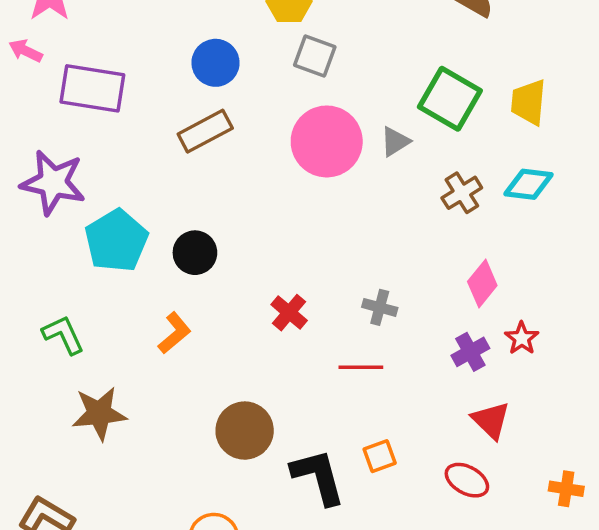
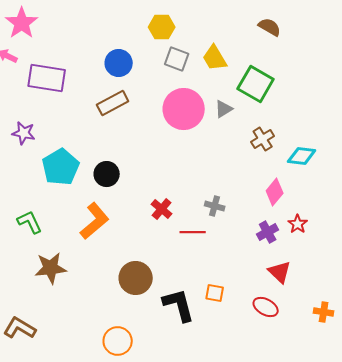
yellow trapezoid: (529, 102) -> (215, 58), moved, turned -36
purple star: (53, 183) -> (24, 133), size x0.6
cyan diamond: (529, 184) -> (302, 156), moved
orange L-shape: (174, 333) -> (95, 221), size x1.5
red line: (361, 367) -> (193, 232), moved
orange square: (380, 456) -> (215, 293), turned 30

